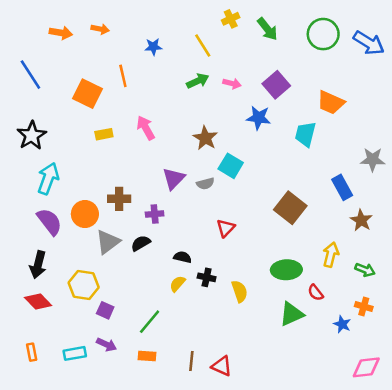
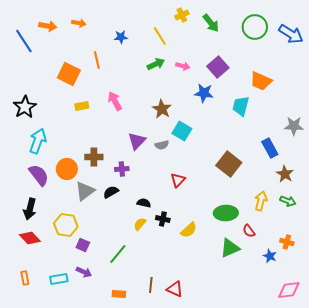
blue line: (30, 75) -> (24, 41), moved
green arrow: (365, 270) -> (288, 201), moved
yellow semicircle: (240, 291) -> (189, 230), turned 66
orange rectangle: (147, 356) -> (119, 294), moved

